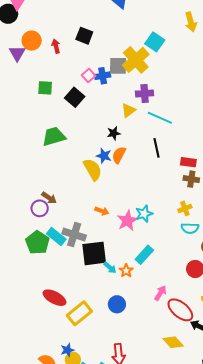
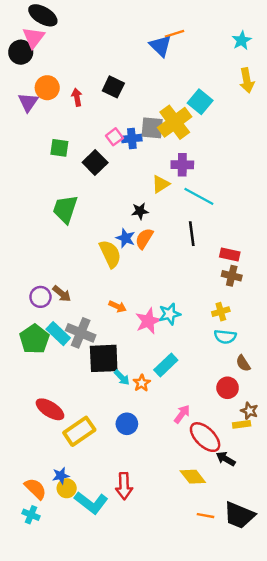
green trapezoid: (54, 136) -> (65, 209), turned -60
brown arrow: (49, 198) -> (62, 294), moved

